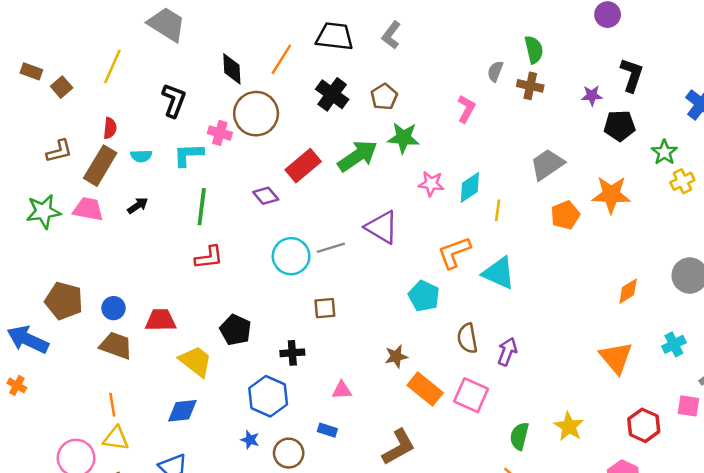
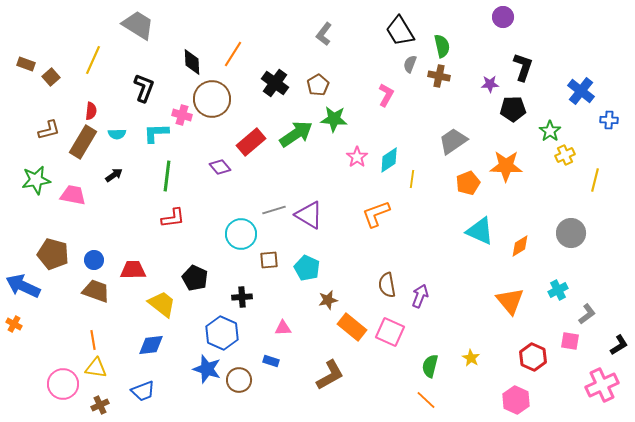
black trapezoid: (335, 36) -> (400, 31), moved, turned -128
pink star: (431, 184) -> (357, 157), turned 30
pink trapezoid: (88, 209) -> (73, 195), moved
purple triangle: (382, 227) -> (309, 215), moved
cyan circle: (291, 256) -> (241, 234), moved
cyan triangle: (499, 273) -> (480, 231), moved
cyan pentagon: (424, 296) -> (307, 268), moved
yellow star: (569, 426) -> (471, 358), size x0.7
blue star: (250, 440) -> (207, 369), size x1.8

